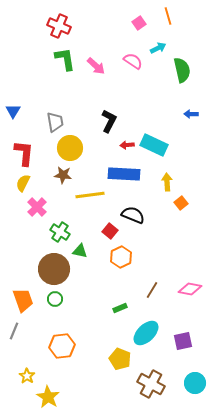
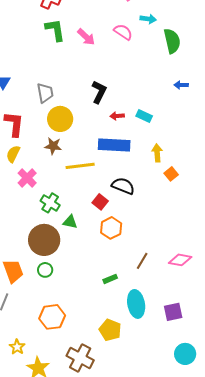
cyan arrow: (158, 48) -> (148, 19), turned 35
cyan rectangle: (154, 145) -> (144, 116), size x0.6
cyan ellipse: (146, 333) -> (136, 304), turned -56
brown cross: (151, 384) -> (80, 358), moved

